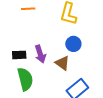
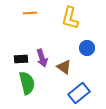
blue circle: (73, 44) -> (87, 48), moved

